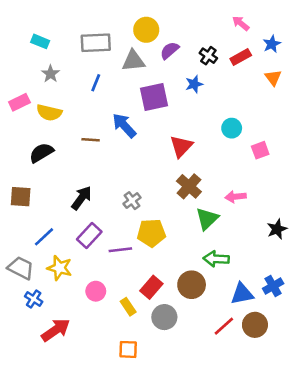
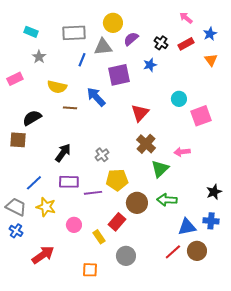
blue line: (96, 83) -> (82, 60), moved
yellow semicircle: (49, 113) -> (57, 87), moved
pink square: (260, 150) -> (201, 116), size x1.5
brown square: (21, 197) -> (18, 140), moved
black star: (277, 229) -> (214, 192), moved
purple rectangle: (89, 236) -> (69, 182), turned 48
brown circle: (192, 285) -> (137, 203), moved
blue cross: (273, 286) -> (211, 221), turned 35
blue cross: (34, 299) -> (16, 231), moved
gray circle: (164, 317) -> (126, 256), moved
orange square: (128, 349) -> (90, 270), moved

